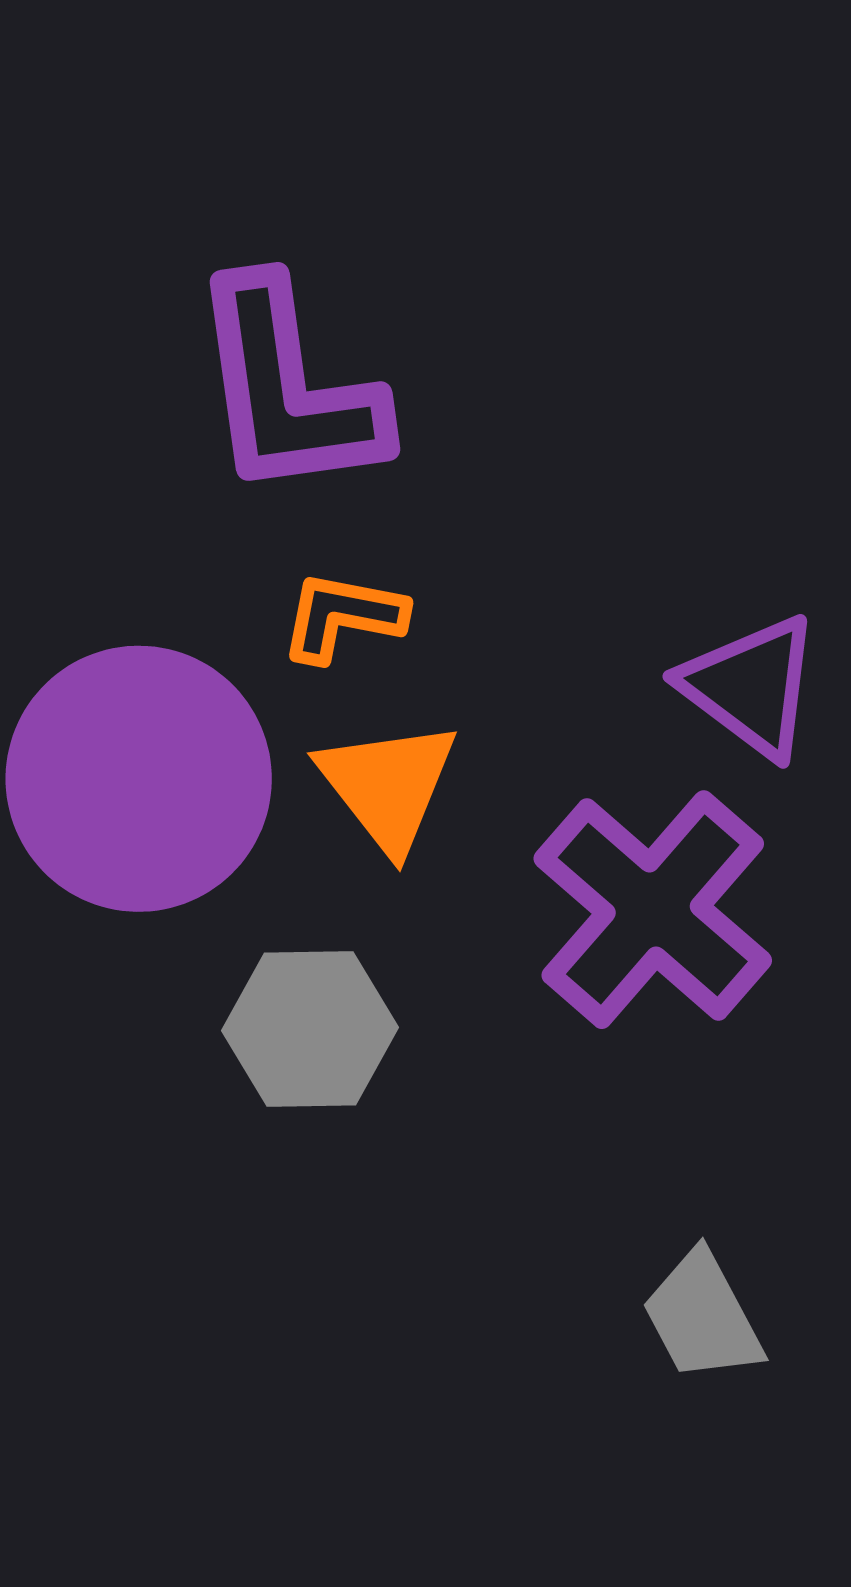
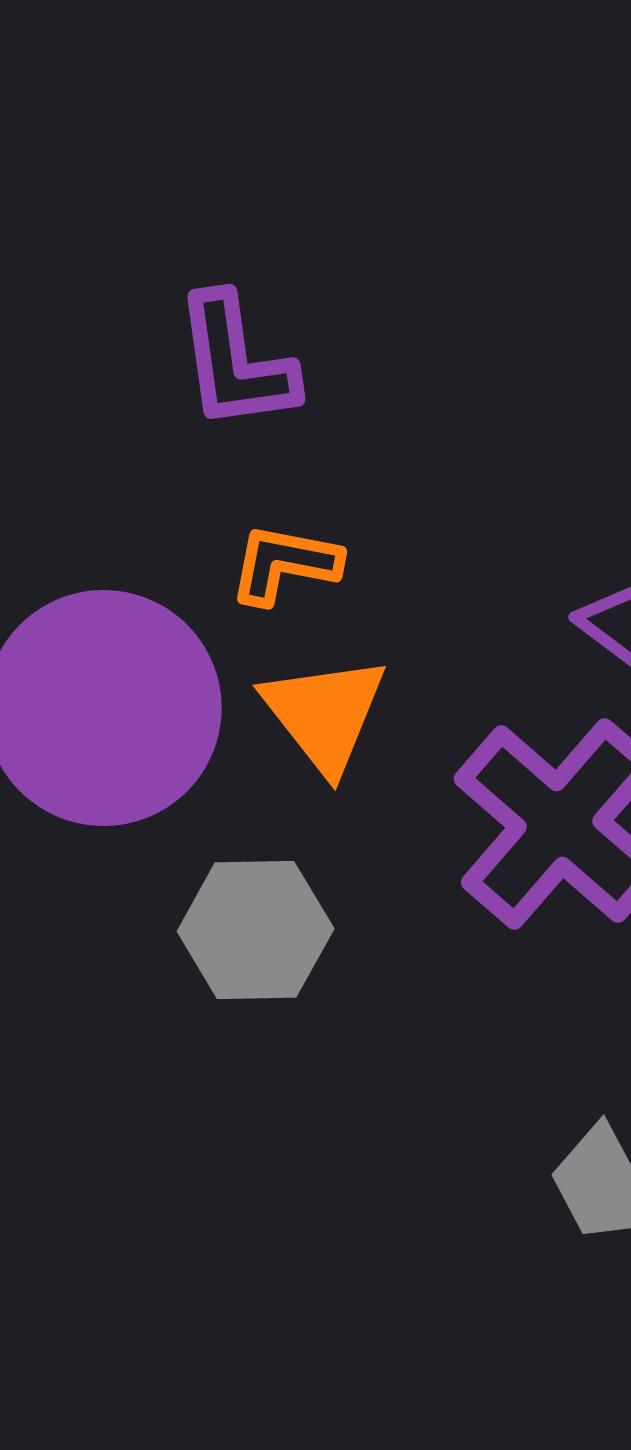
purple L-shape: (287, 389) -> (236, 362), size x0.7

